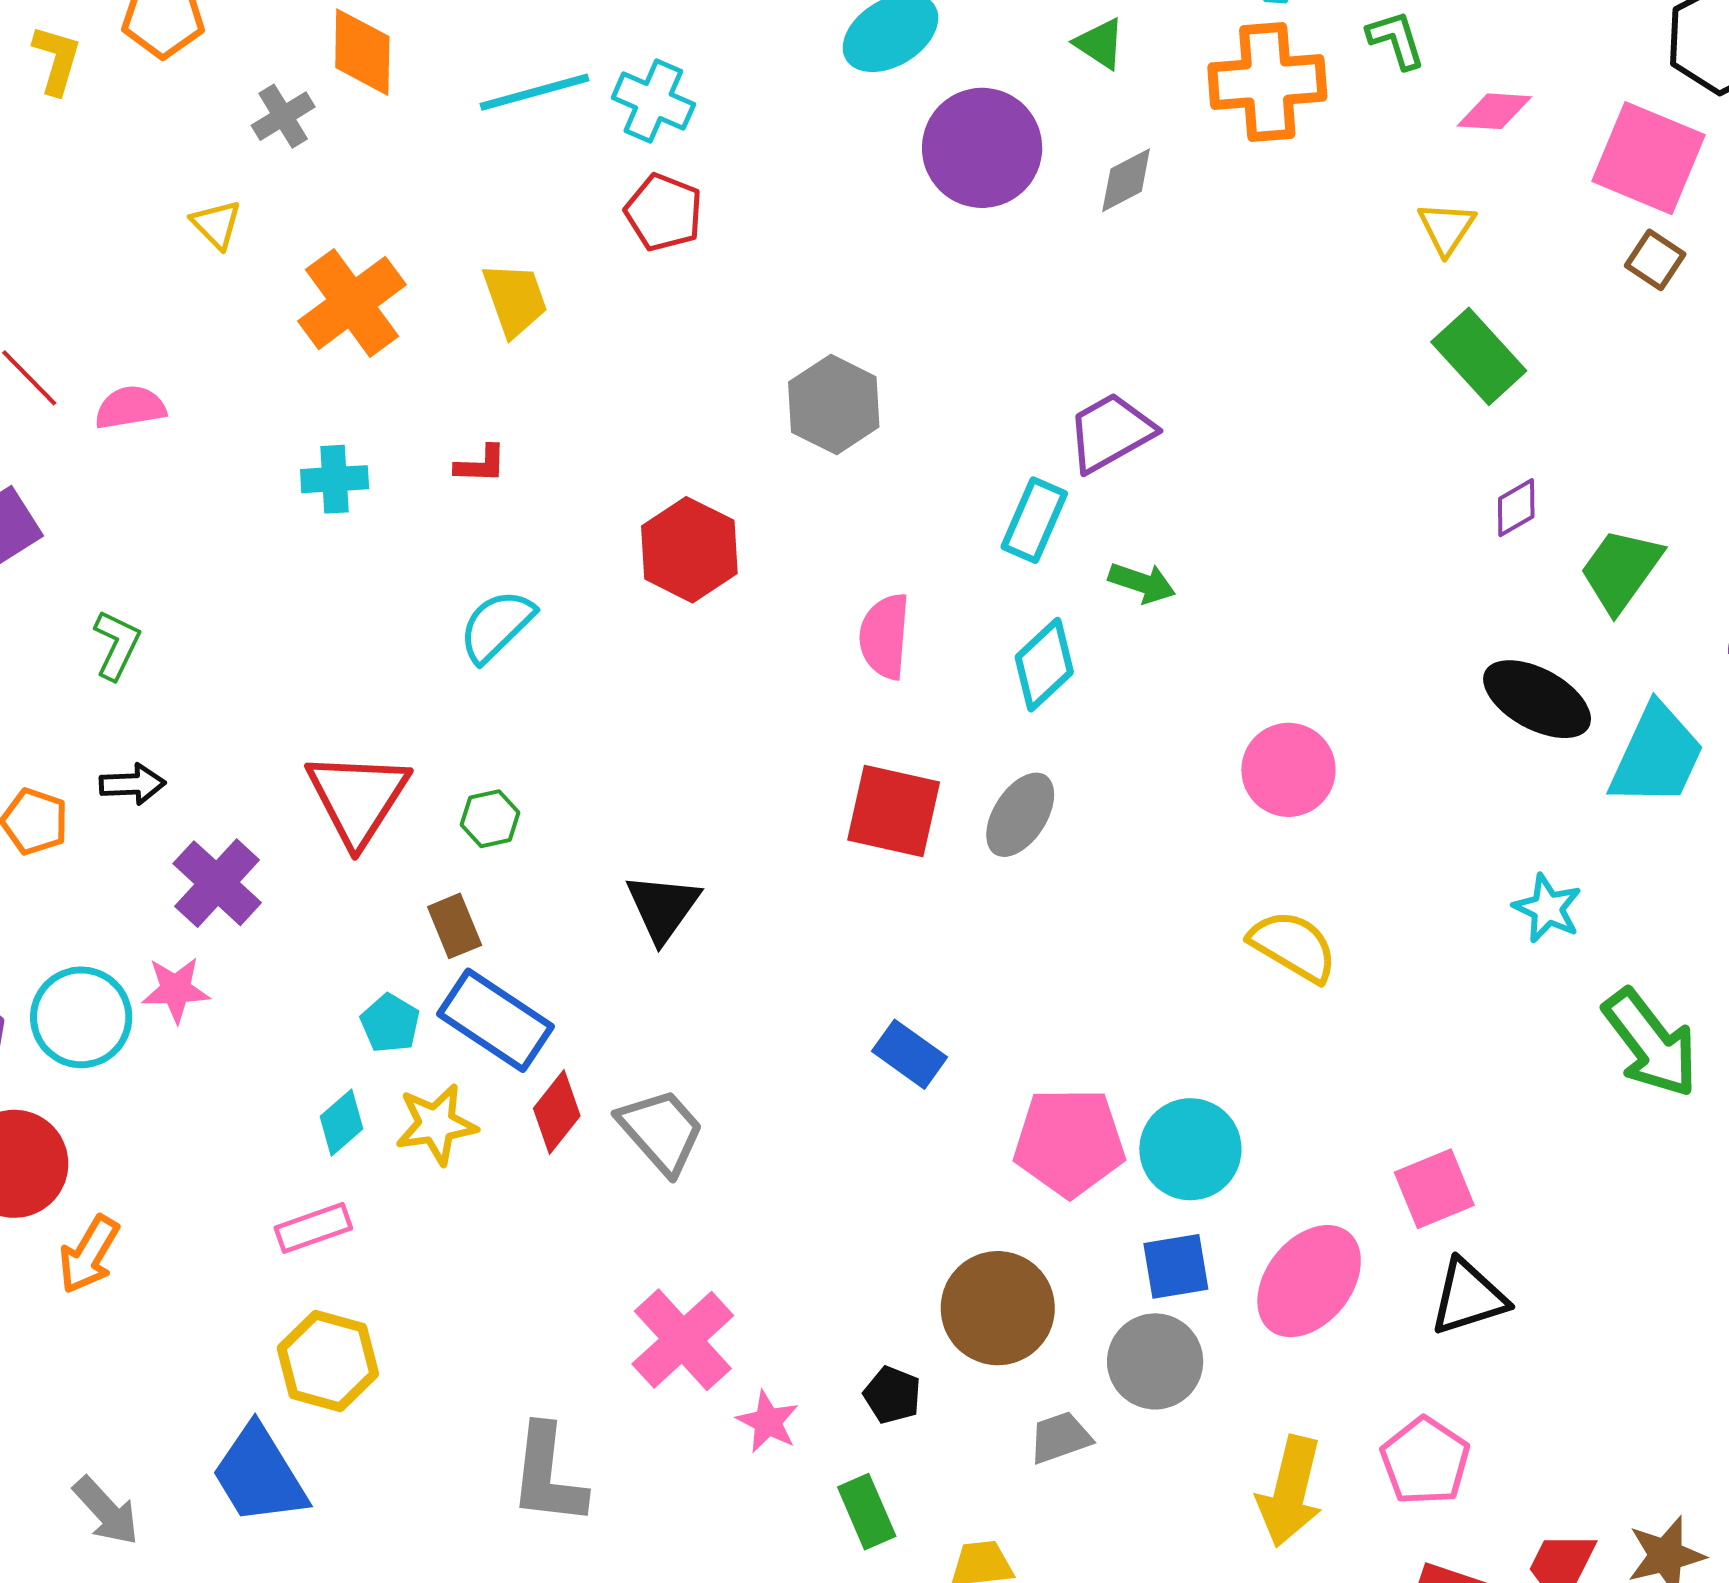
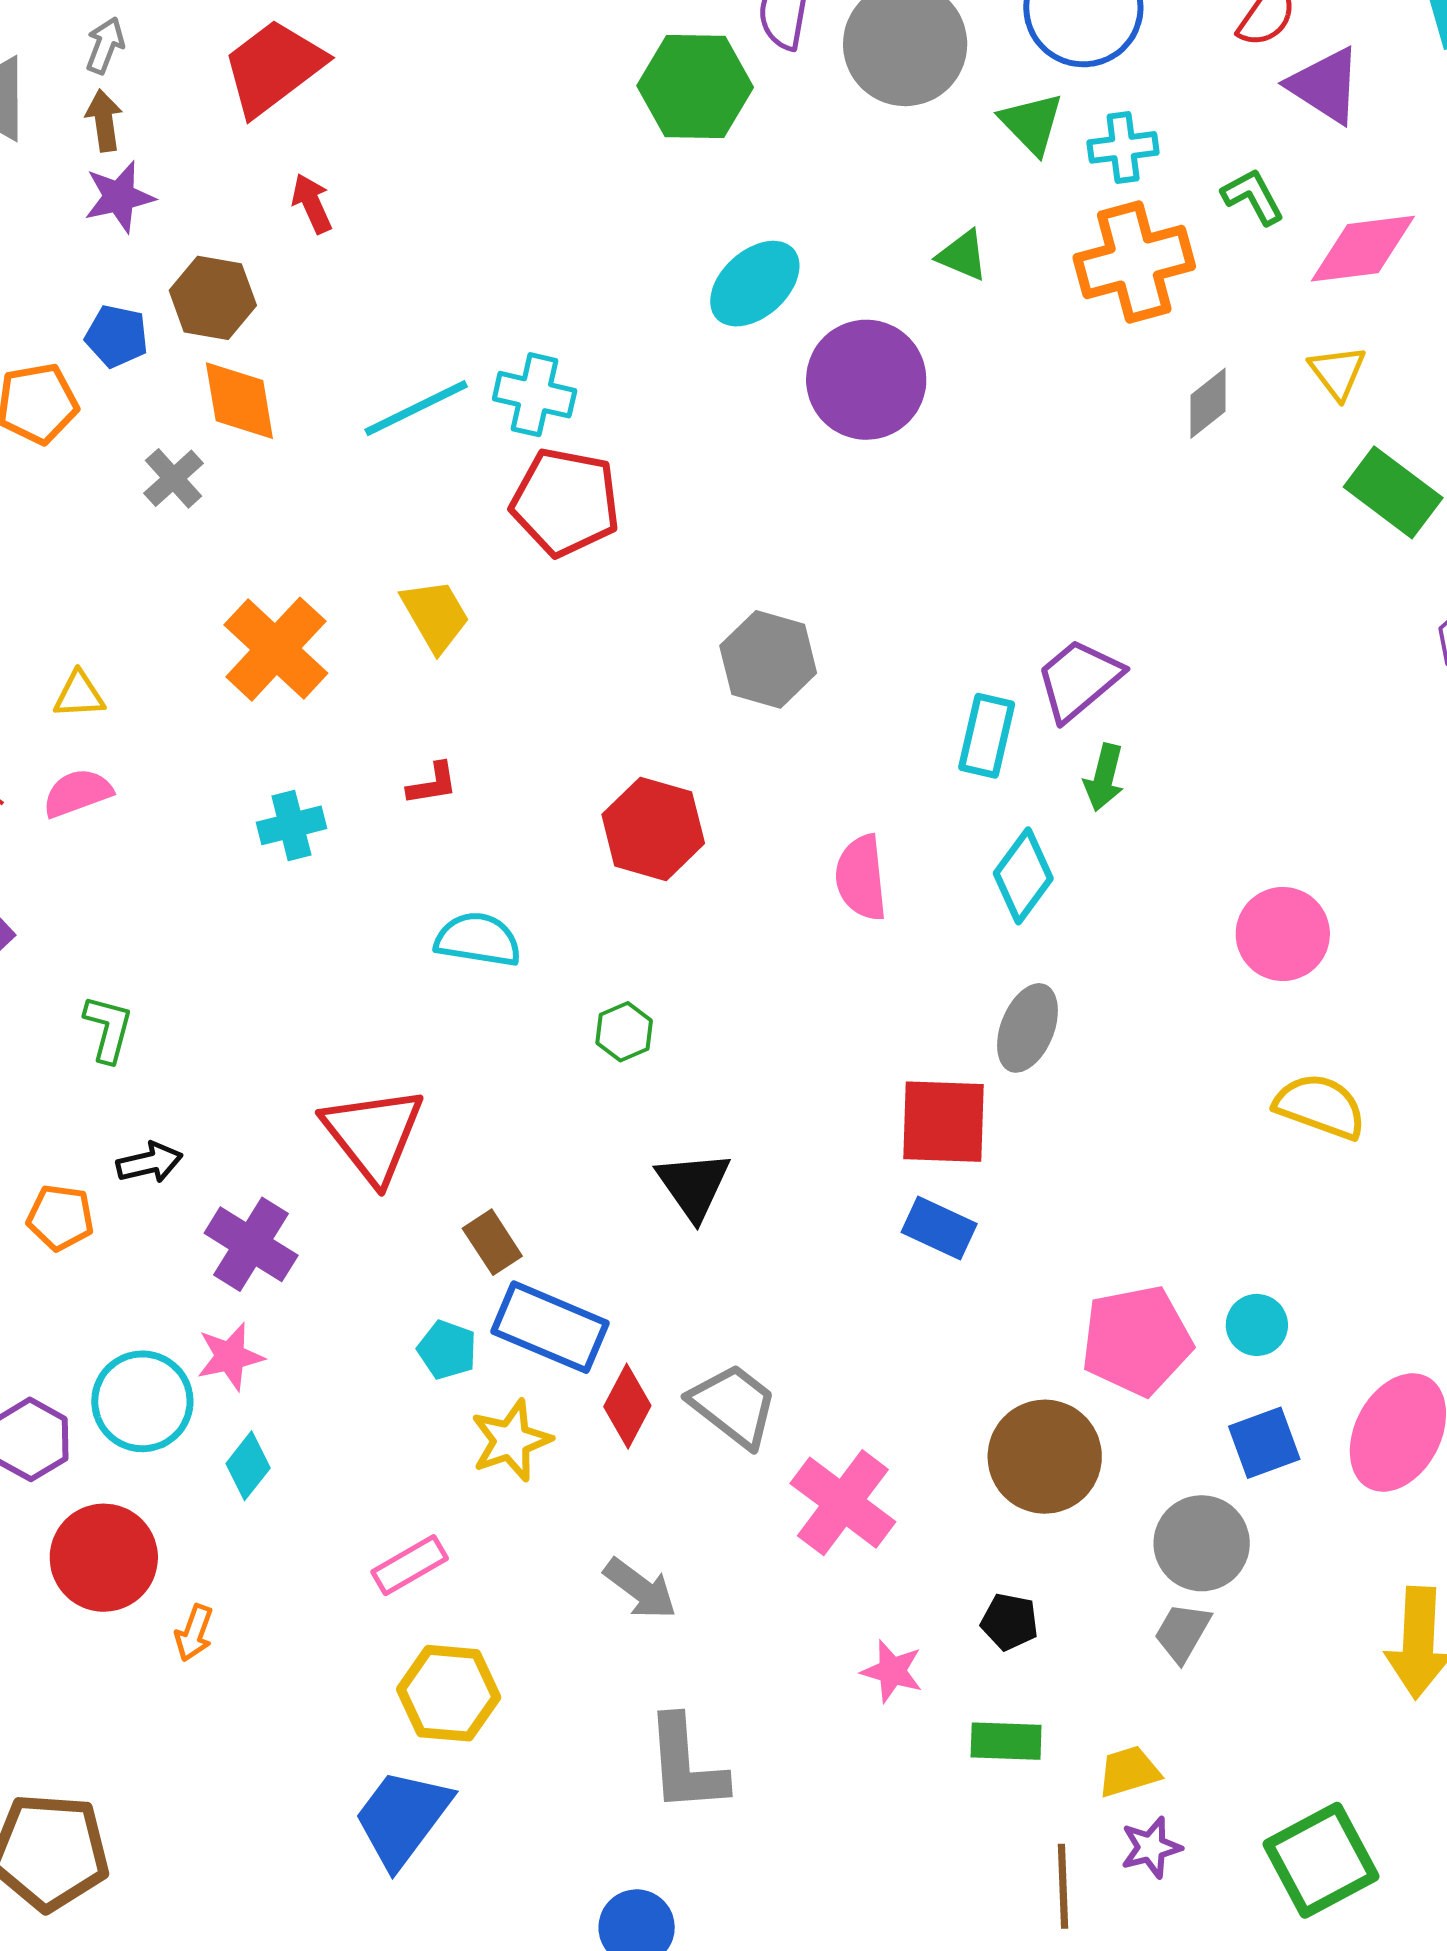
pink diamond: (1494, 111) -> (1363, 249), size x1.5
gray diamond: (1126, 180) -> (1208, 403), moved
red pentagon: (664, 212) -> (565, 502), size x1.4
yellow triangle: (216, 224) -> (79, 695), moved, turned -38
purple trapezoid: (1111, 432) -> (1079, 680), moved
green arrow: (1142, 583) -> (1104, 777), turned 96
cyan semicircle: (497, 626) -> (478, 940), turned 64
red square: (894, 811) -> (943, 1122), moved
green hexagon: (490, 819) -> (624, 1032), moved
blue rectangle: (910, 1054) -> (939, 1228), moved
cyan diamond: (342, 1123) -> (248, 1466), moved
cyan circle: (1190, 1149) -> (1257, 1325), size x0.6
orange arrow: (89, 1254) -> (194, 1633), size x0.7
brown circle: (998, 1308) -> (1045, 1457), moved
pink cross: (683, 1340) -> (843, 1503), moved
gray circle: (1155, 1361) -> (1202, 1543), moved
gray trapezoid: (1060, 1438) -> (1182, 1632), turned -30
blue trapezoid: (259, 1475) -> (402, 1818), turned 79
gray arrow: (106, 1511) -> (640, 1589), moved
green rectangle: (867, 1512) -> (1006, 1741), turned -54

